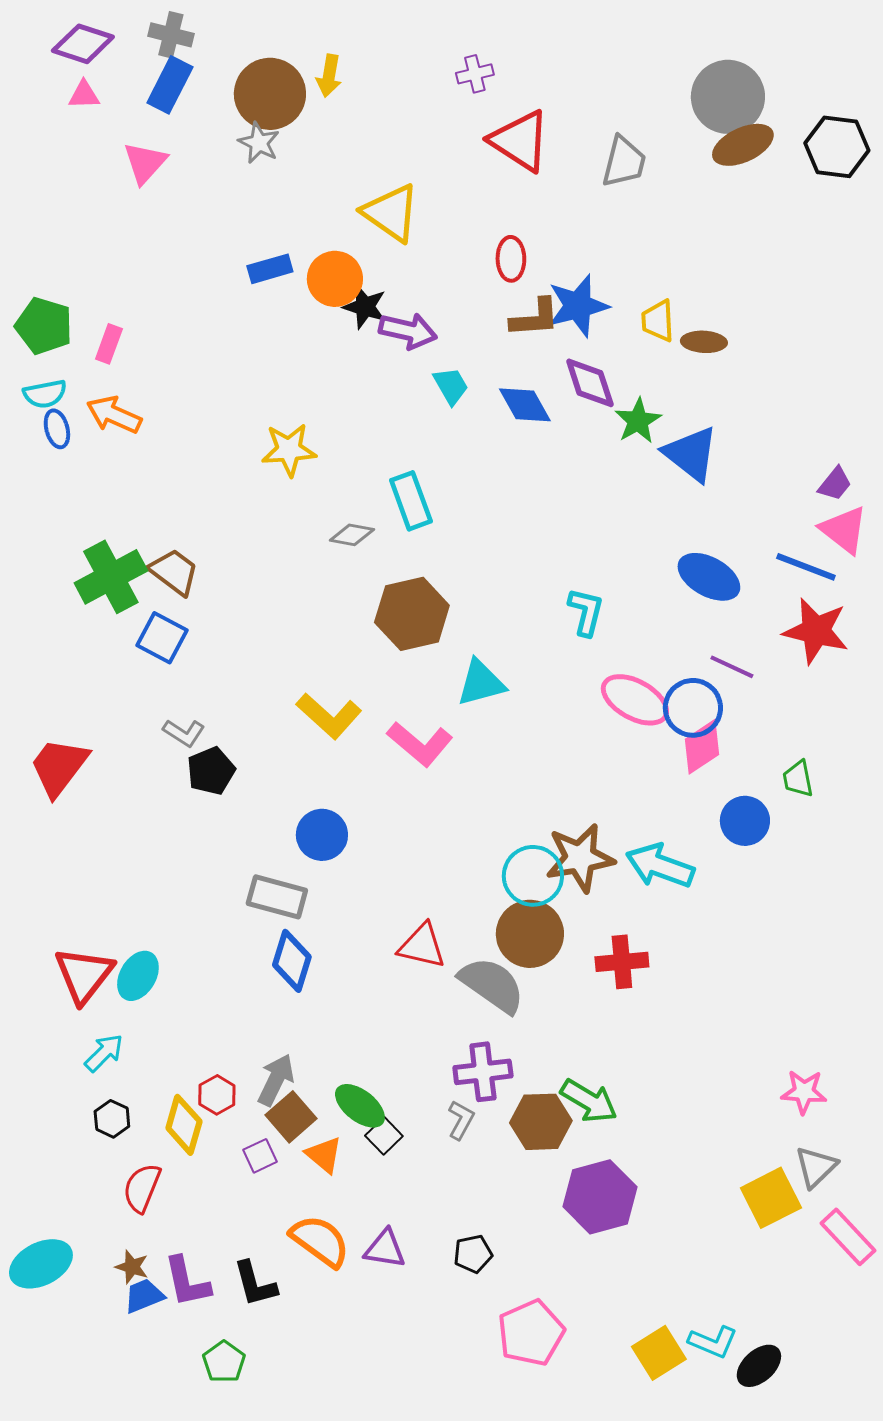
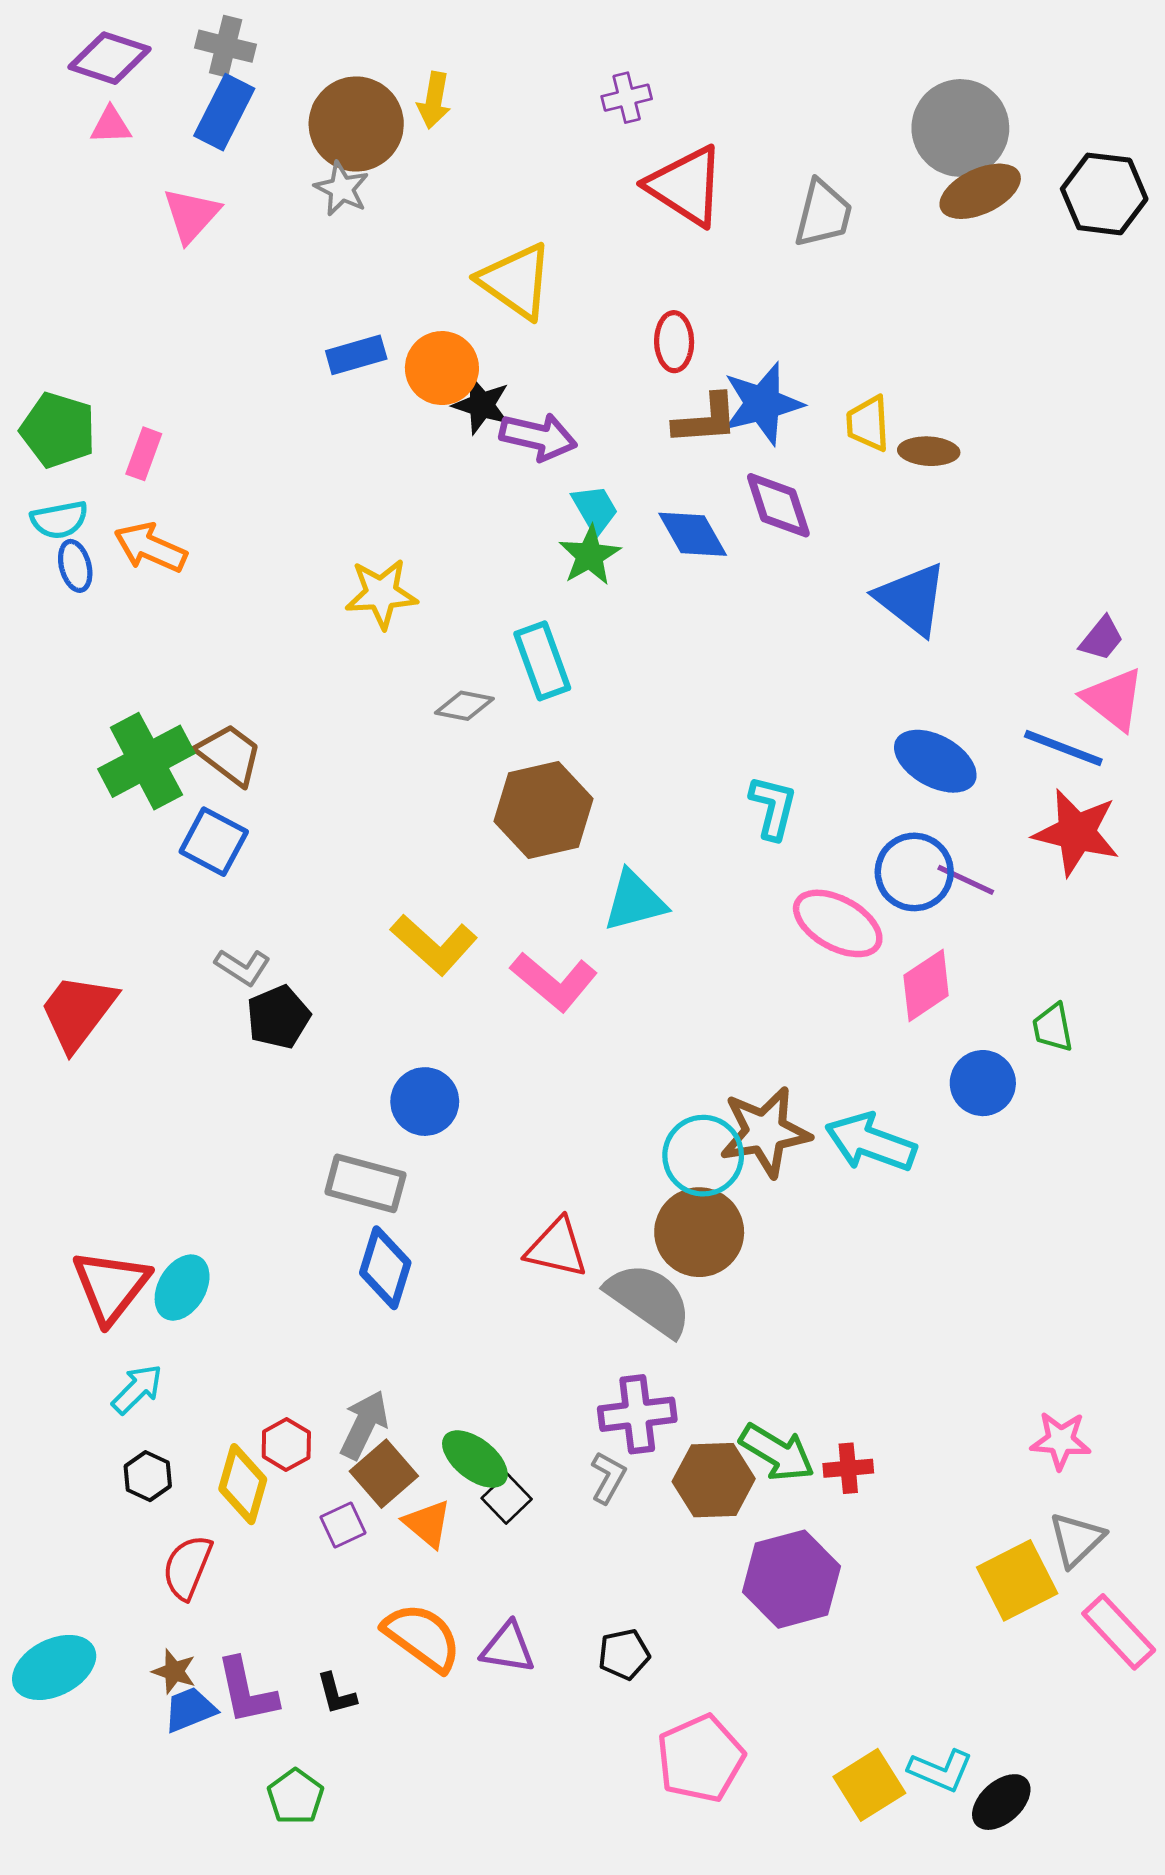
green star: (638, 421) -> (590, 555), moved
blue circle: (693, 708) -> (914, 872), moved
red cross: (622, 962) -> (848, 1468), moved, size x0.7
black L-shape: (255, 1284) -> (336, 1694), size x0.7

